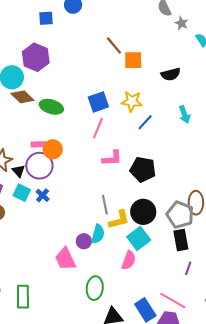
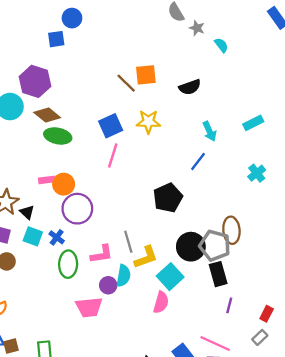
blue square: (46, 18) -> (56, 39), moved
brown line: (114, 45) -> (126, 83), moved
brown diamond: (22, 97) -> (47, 115), moved
blue line: (145, 122) -> (198, 161), moved
pink L-shape: (112, 158) -> (102, 254), moved
purple circle: (39, 166) -> (77, 209), moved
black pentagon: (143, 169) -> (168, 198), turned -30
black circle: (143, 212) -> (191, 247), moved
pink trapezoid: (65, 259) -> (89, 307), turned -65
green ellipse: (95, 288) -> (68, 264), moved

